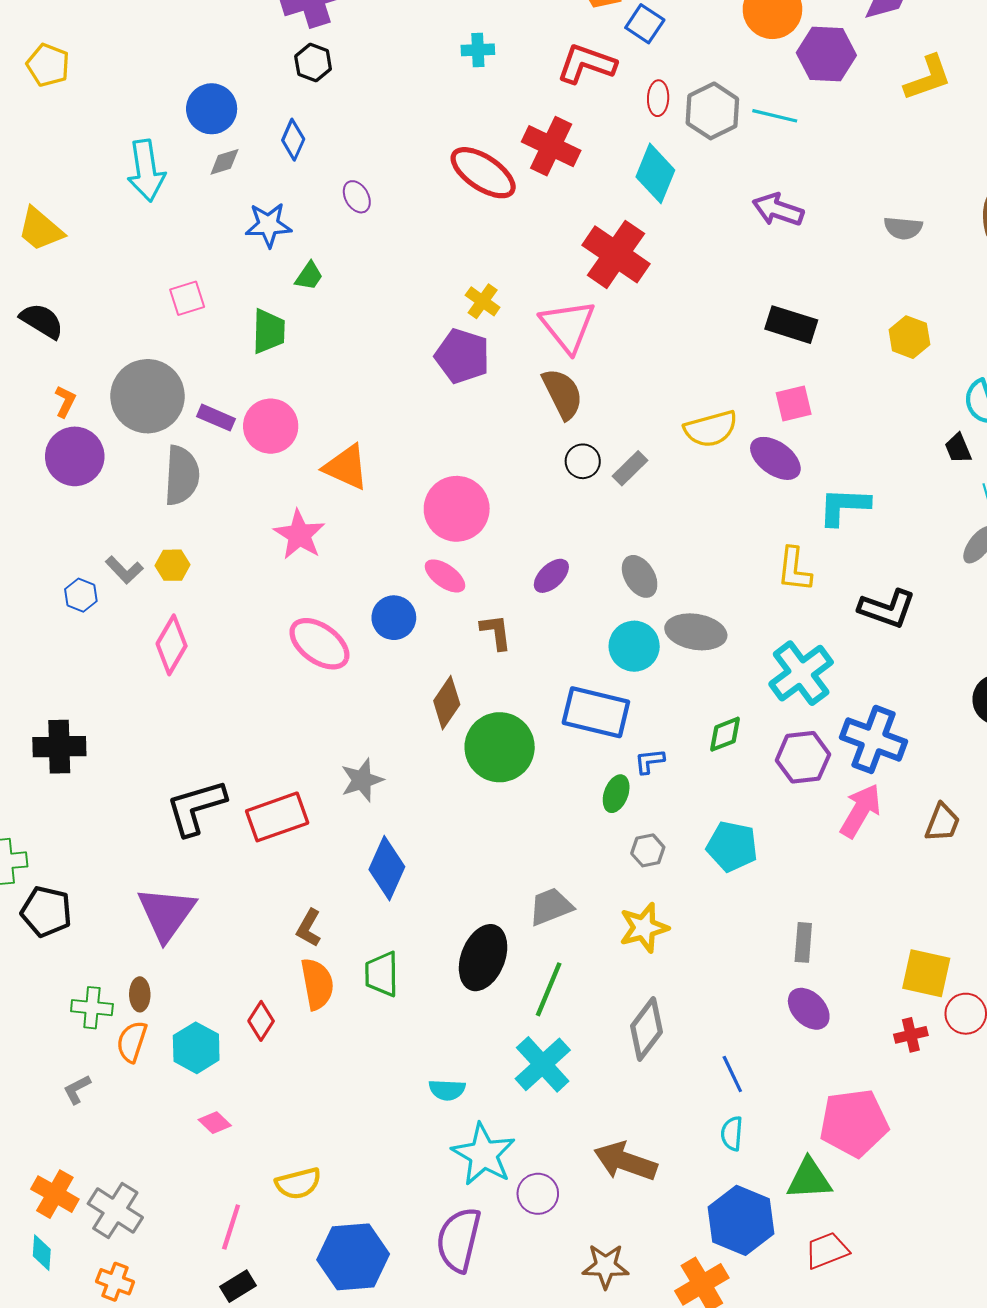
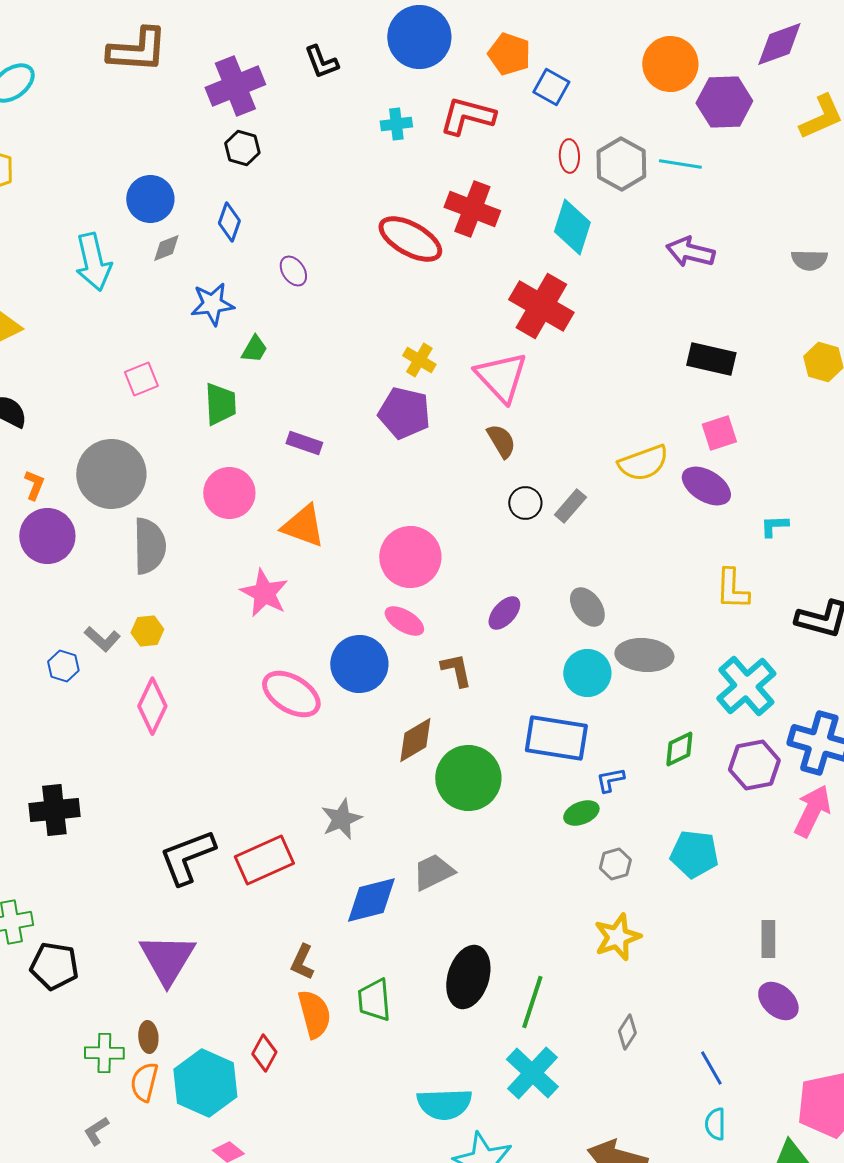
red L-shape: (586, 64) -> (467, 116), moved
brown semicircle: (562, 394) -> (501, 441), size x0.7
purple rectangle: (216, 418) -> (304, 443), moved
cyan L-shape: (844, 506) -> (774, 526), size x0.6
blue circle: (394, 618) -> (359, 664), size x1.4
brown diamond: (447, 703) -> (415, 740), turned 30
green ellipse: (616, 794) -> (581, 813), turned 52
blue diamond: (387, 868) -> (371, 900), turned 56
gray trapezoid: (551, 907) -> (433, 872), moved
gray diamond: (647, 1029) -> (627, 1032), size x0.6
cyan hexagon: (196, 1048) -> (205, 1083), size x1.4
cyan semicircle: (447, 1090) -> (444, 1104), size x1.6

